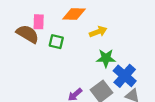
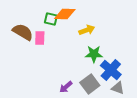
pink rectangle: (39, 22) -> (40, 38), moved
green square: (56, 42) -> (51, 19), moved

